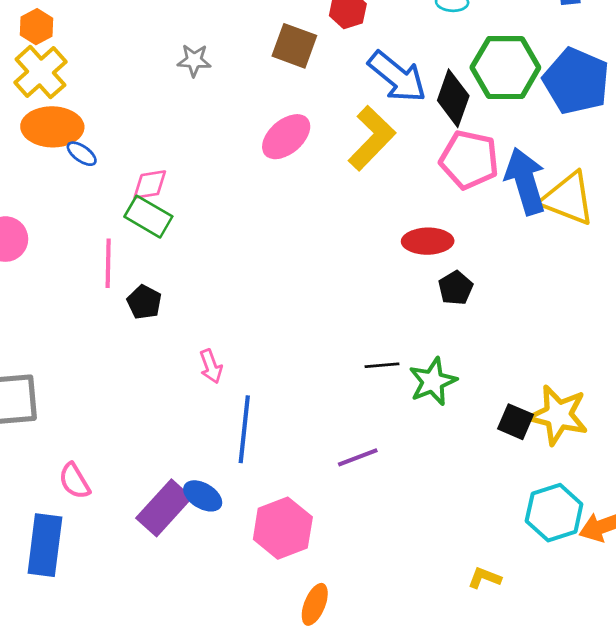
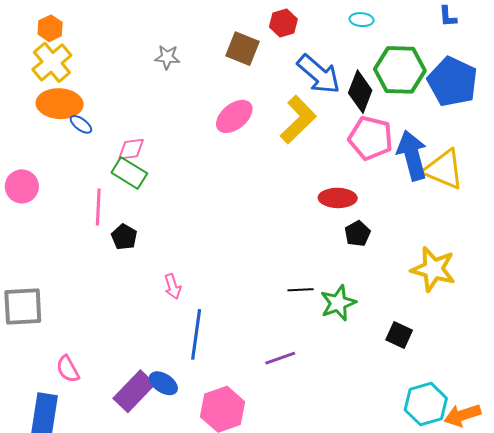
yellow star: (558, 415) -> (433, 269), moved

